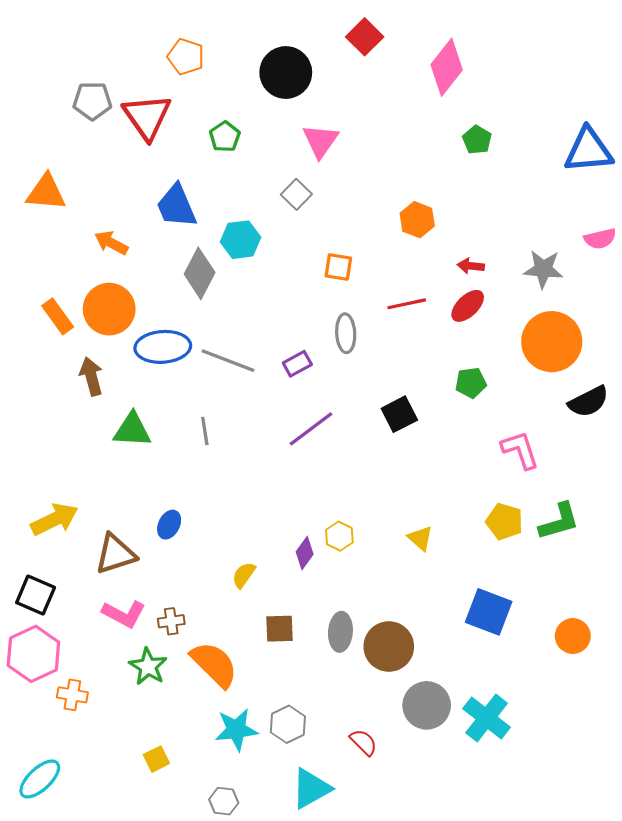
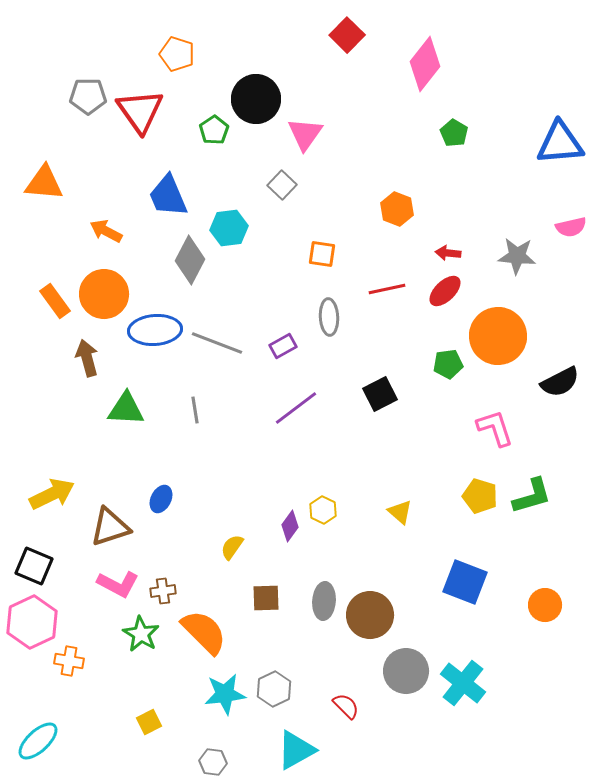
black circle: (286, 73) -> (256, 99), moved
orange circle: (552, 342) -> (498, 336), moved

